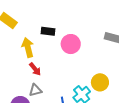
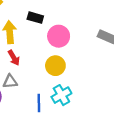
yellow circle: (100, 82) -> (55, 66), moved

